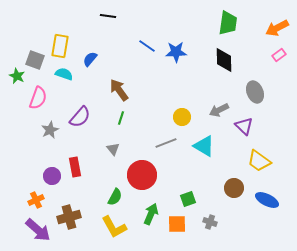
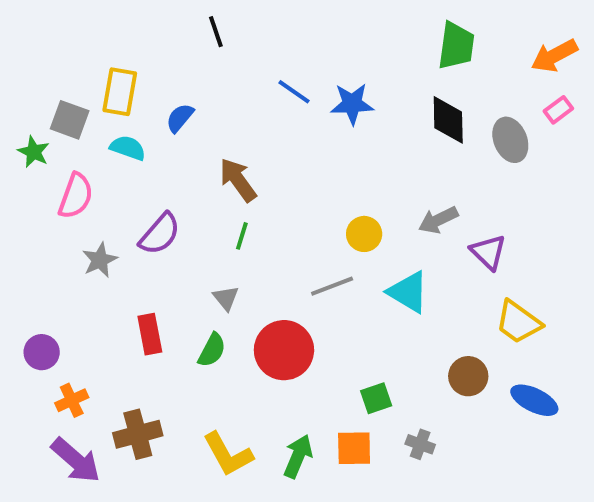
black line: (108, 16) -> (216, 32), turned 63
gray ellipse: (255, 92) -> (510, 140), moved
purple circle: (52, 176) -> (42, 352), moved
green semicircle: (115, 197) -> (212, 350), moved
green arrow: (151, 214) -> (298, 456), moved

